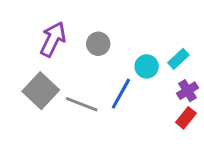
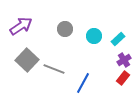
purple arrow: (53, 39) -> (21, 26), moved, turned 30
cyan circle: (147, 66) -> (94, 36), moved
blue line: (121, 94) -> (83, 83), moved

